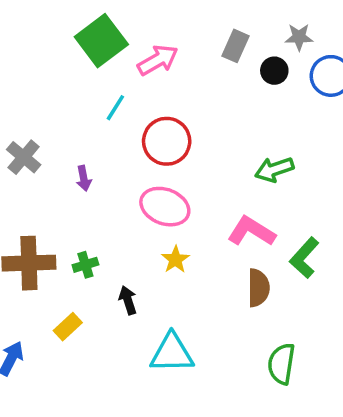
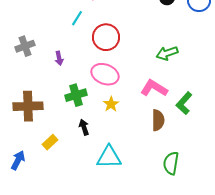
gray cross: (24, 157) -> (25, 46), turned 30
green cross: (85, 265) -> (76, 95), moved, size x1.5

